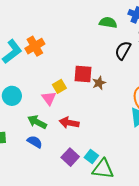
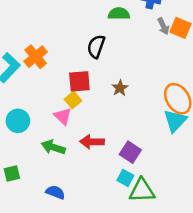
black semicircle: (123, 50) -> (96, 46), moved
red square: (83, 74) -> (79, 81), moved
blue semicircle: (35, 142) -> (55, 192), moved
purple square: (70, 157) -> (130, 152), moved

